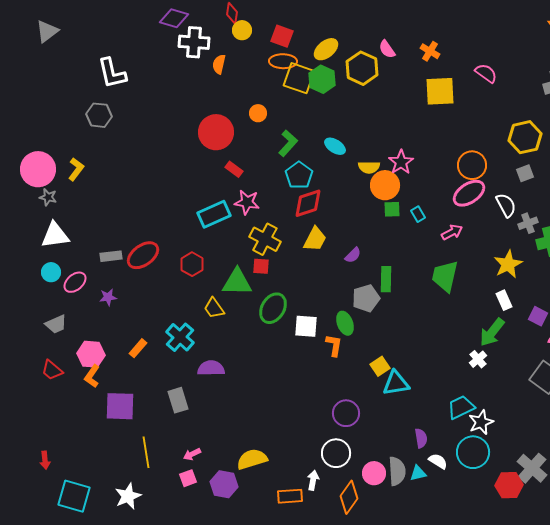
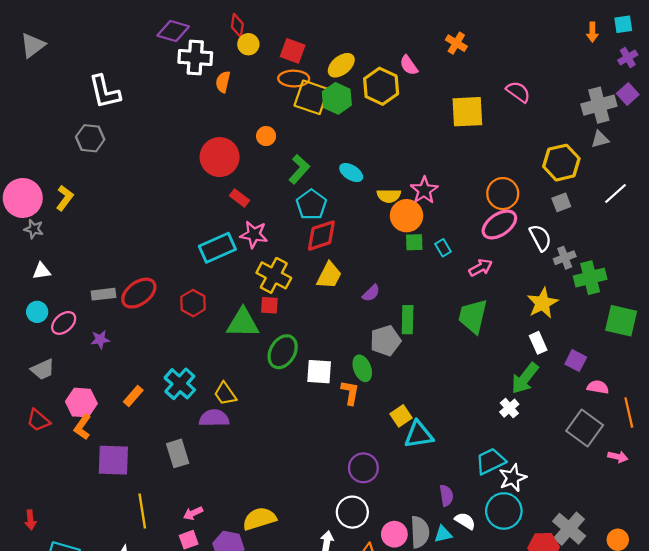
orange cross: (430, 51) -> (456, 43), moved
white triangle: (55, 235) -> (42, 271), size x0.6
yellow trapezoid: (214, 308) -> (225, 394), moved

